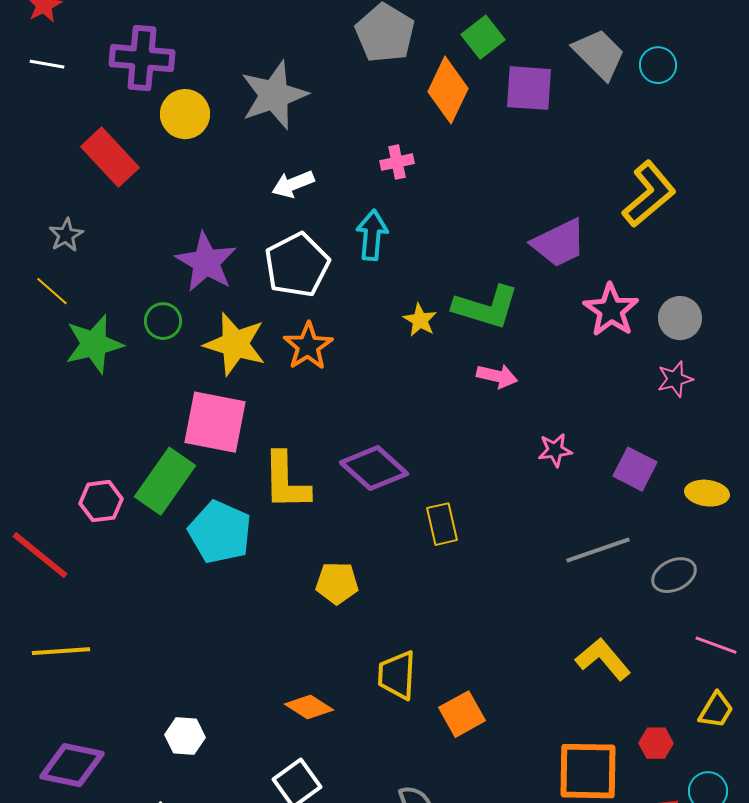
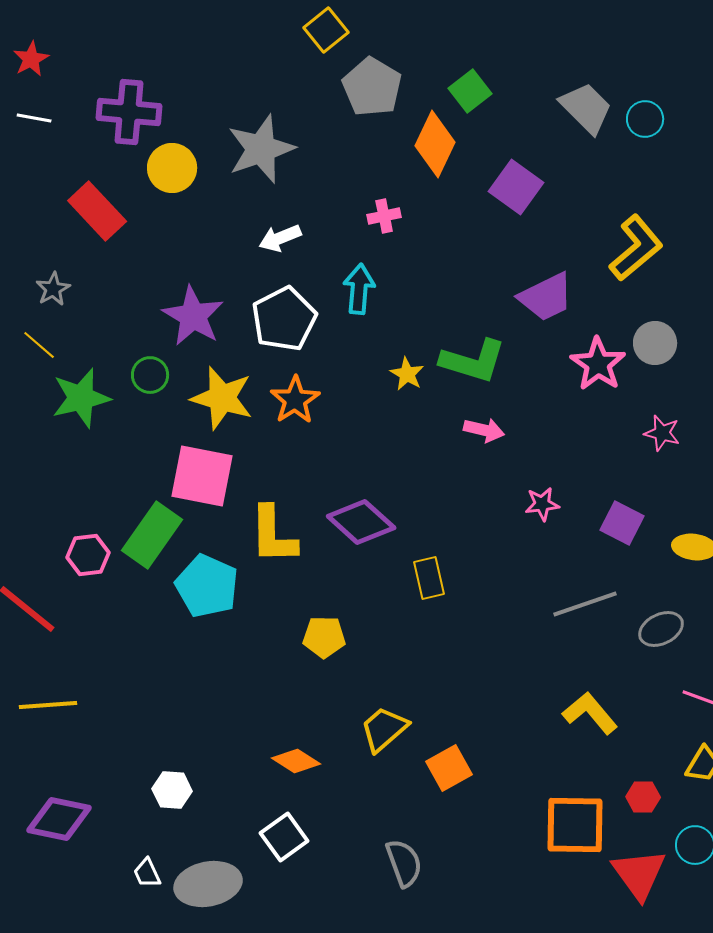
purple square: (529, 88) -> (516, 187), moved, turned 32
gray circle: (680, 318) -> (655, 343), moved
pink star: (675, 379) -> (662, 433), turned 30
yellow trapezoid: (397, 675) -> (384, 729), turned 46

